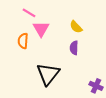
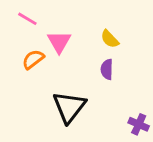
pink line: (29, 13) -> (27, 19), moved
orange semicircle: (23, 41) -> (33, 59), turned 49

